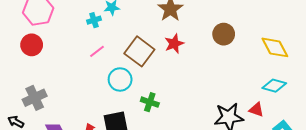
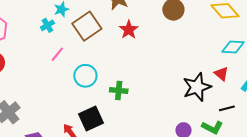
brown square: (139, 51) -> (87, 26), moved, turned 32
red triangle: (256, 110) -> (221, 74), turned 35

